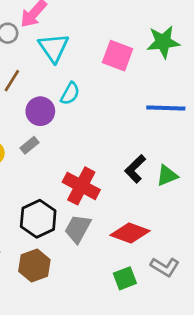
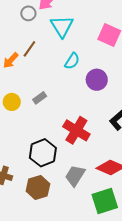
purple circle: (40, 111) -> (97, 80), moved
gray trapezoid: (78, 229) -> (75, 176), moved
green square: (125, 278) -> (105, 201), size x1.5

